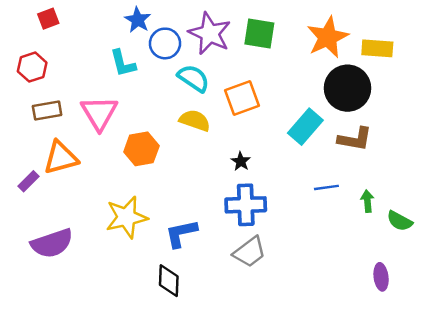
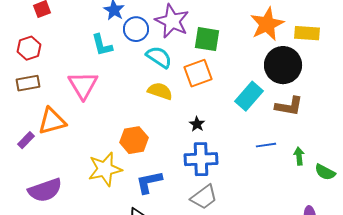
green square: (259, 34) -> (207, 39), moved
brown rectangle: (47, 110) -> (28, 83), moved
orange hexagon: (141, 149) -> (134, 140), moved

